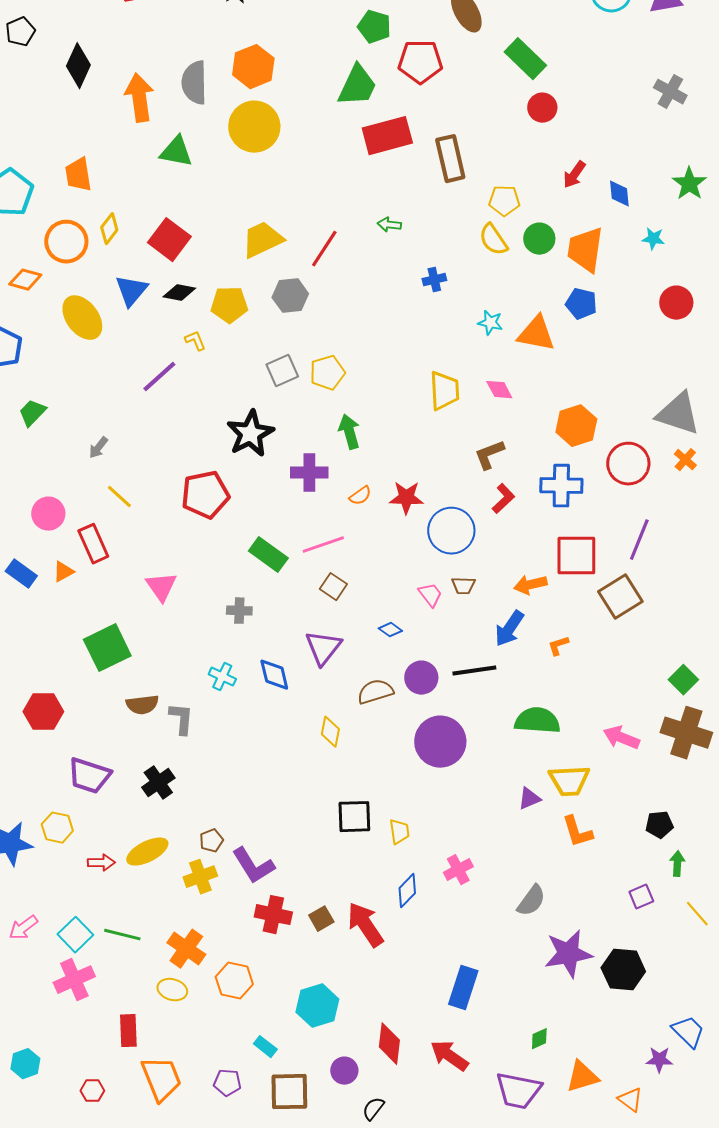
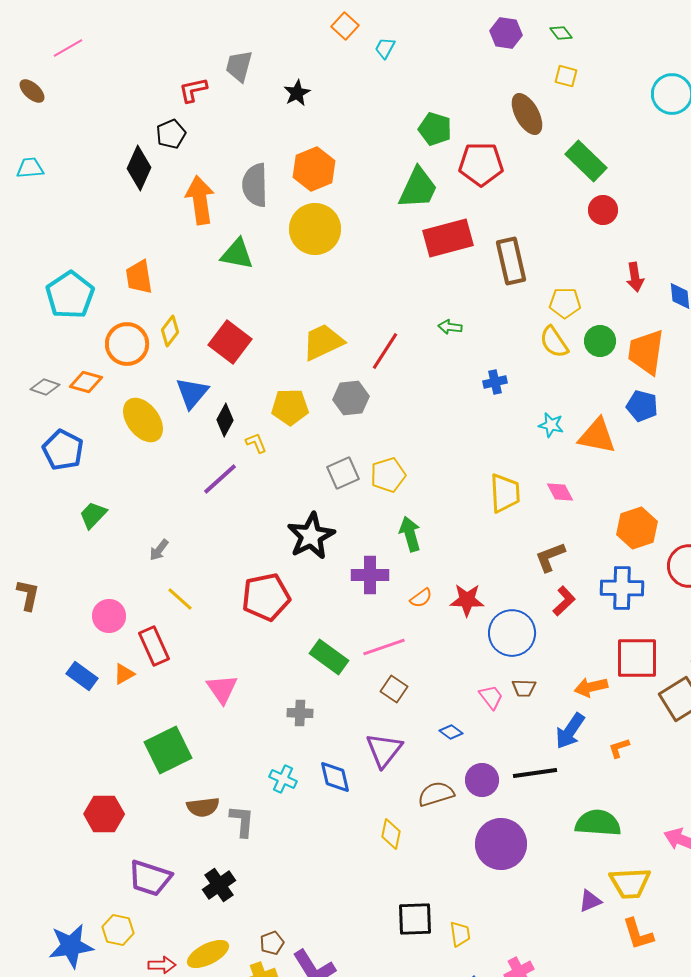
black pentagon: (20, 32) -> (171, 134), moved
red arrow: (574, 175) -> (635, 277), turned -44
black diamond: (179, 293) -> (225, 420), moved, turned -72

